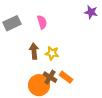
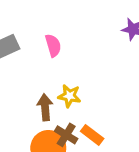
brown arrow: (34, 51) -> (45, 107), moved

